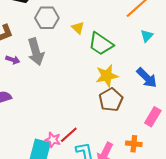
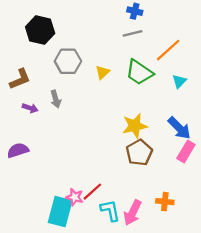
yellow triangle: (78, 28) -> (102, 72), turned 32
green trapezoid: (101, 44) -> (139, 72), moved
gray arrow: (36, 52) -> (56, 99), size x0.6
pink rectangle: (153, 117) -> (186, 151), moved

